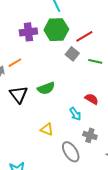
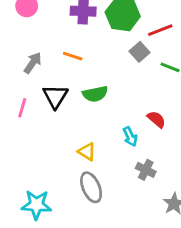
orange line: (15, 63) -> (73, 56), moved, turned 40
gray ellipse: (71, 152) -> (91, 187), moved

